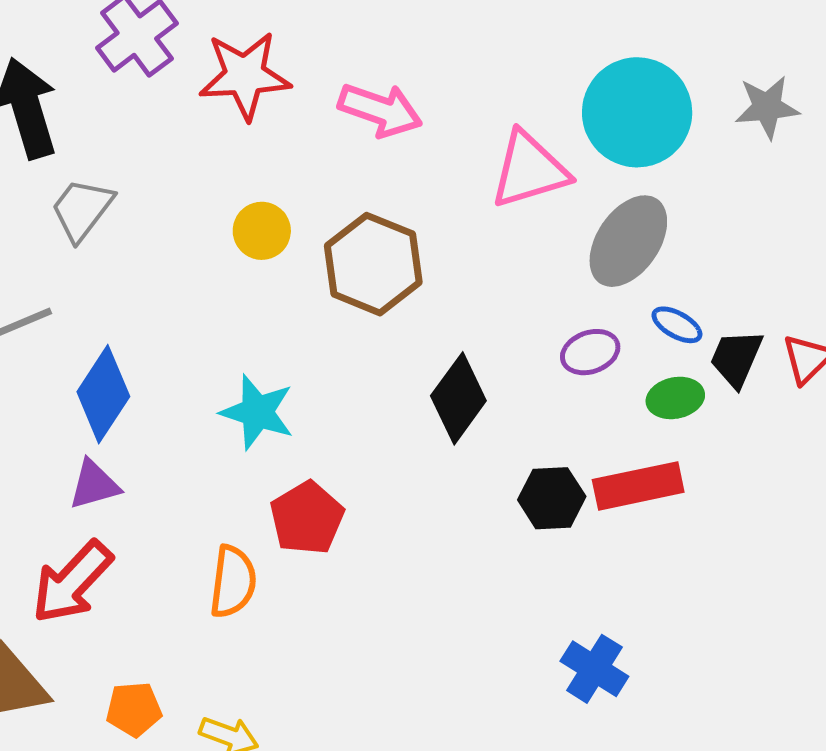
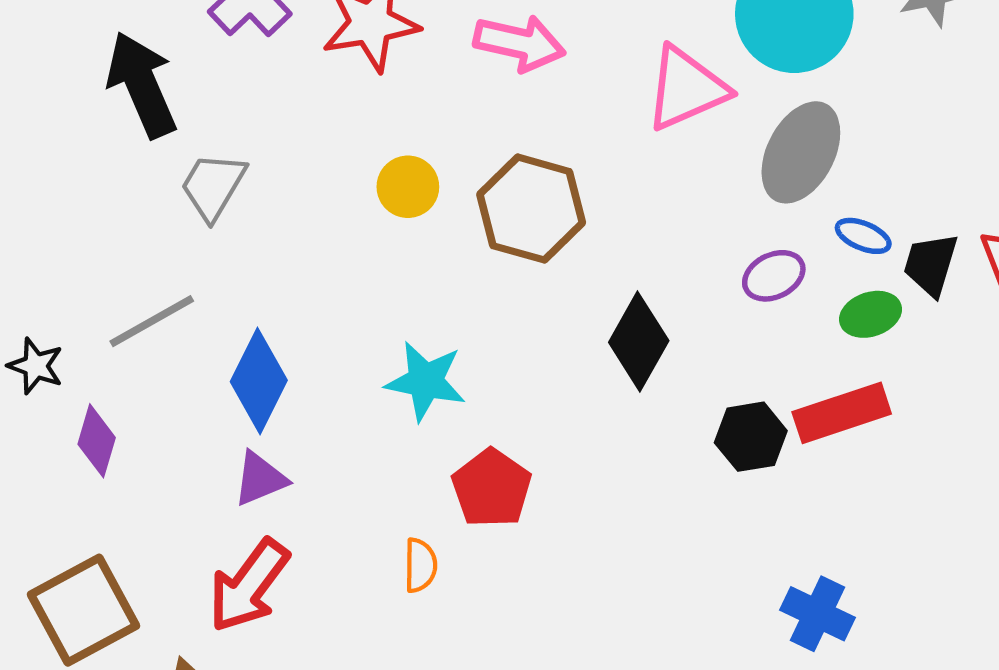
orange semicircle: (233, 582) -> (420, 565), size x0.7

